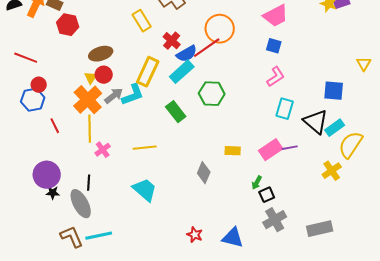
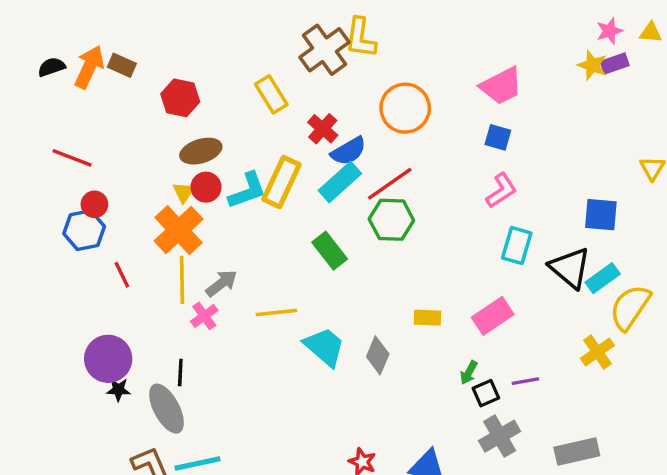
red hexagon: (68, 25) -> (180, 98), moved
red line: (207, 48) -> (390, 184), moved
cyan L-shape: (133, 95) -> (247, 191), moved
gray arrow: (114, 96) -> (221, 283), moved
purple line: (290, 148) -> (525, 381), moved
cyan trapezoid: (145, 190) -> (324, 347), moved

